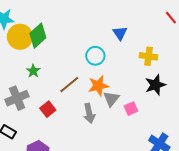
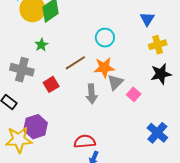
blue triangle: (120, 33) -> (147, 19), moved
yellow cross: (149, 56) -> (158, 45), turned -30
gray cross: (17, 98) -> (22, 70), turned 30
pink square: (131, 109) -> (134, 94), turned -32

